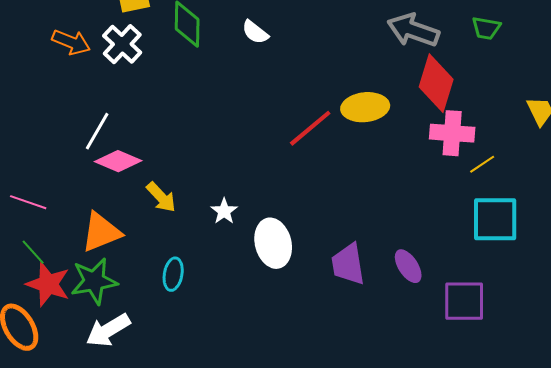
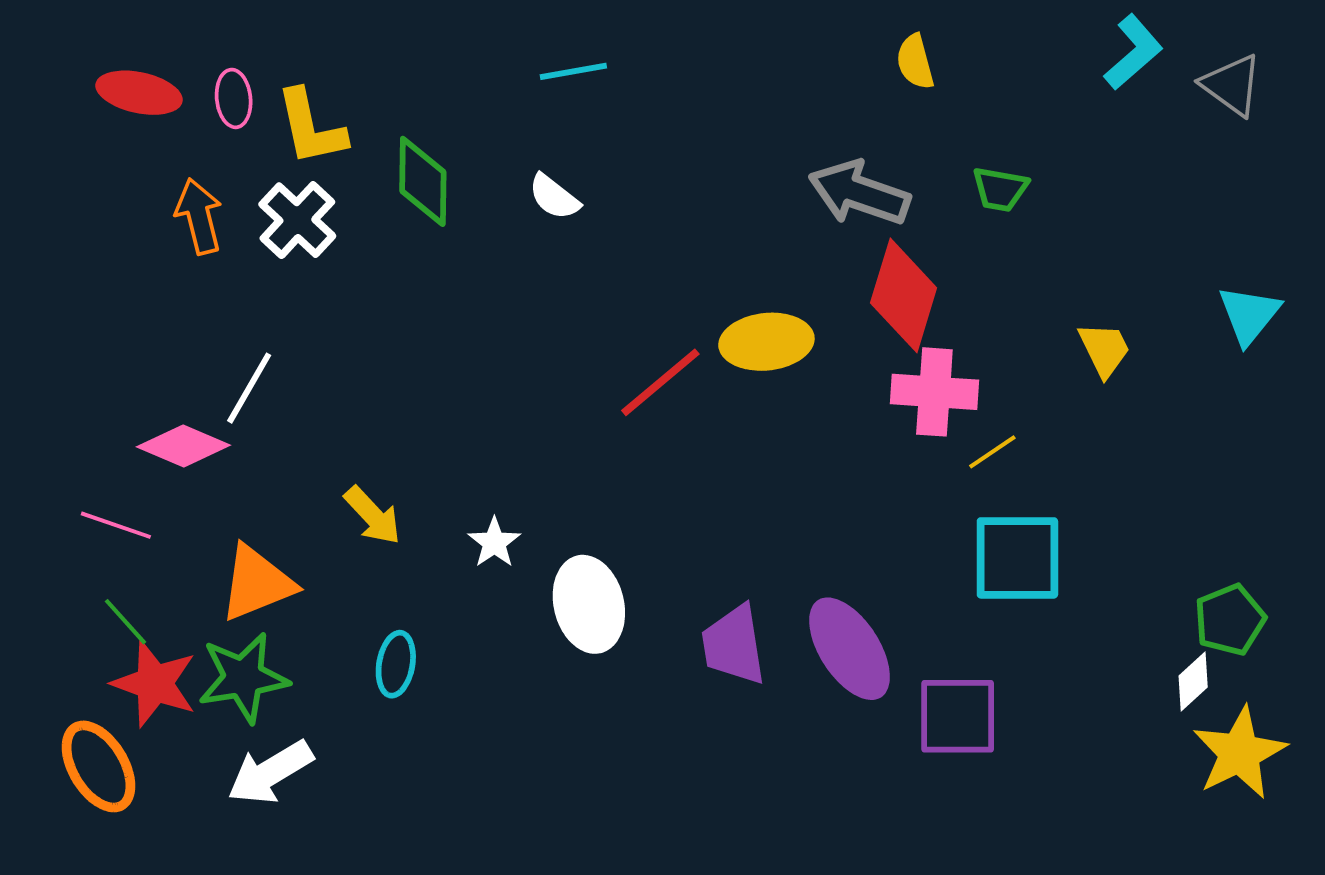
orange arrow: (71, 42) -> (199, 216), turned -126
pink diamond: (118, 161) -> (183, 446), moved
purple ellipse: (408, 266) -> (850, 649), size x1.6

